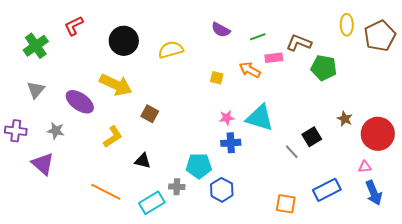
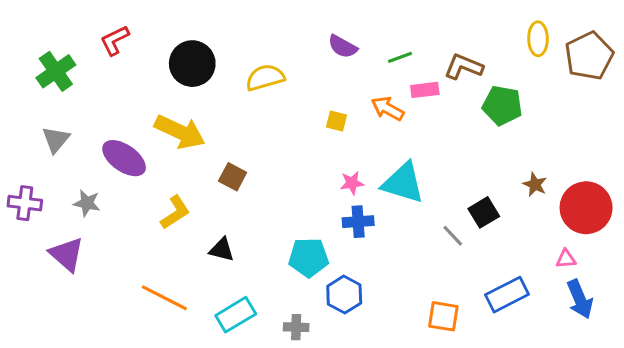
gray cross: (177, 187) -> (296, 327), moved

